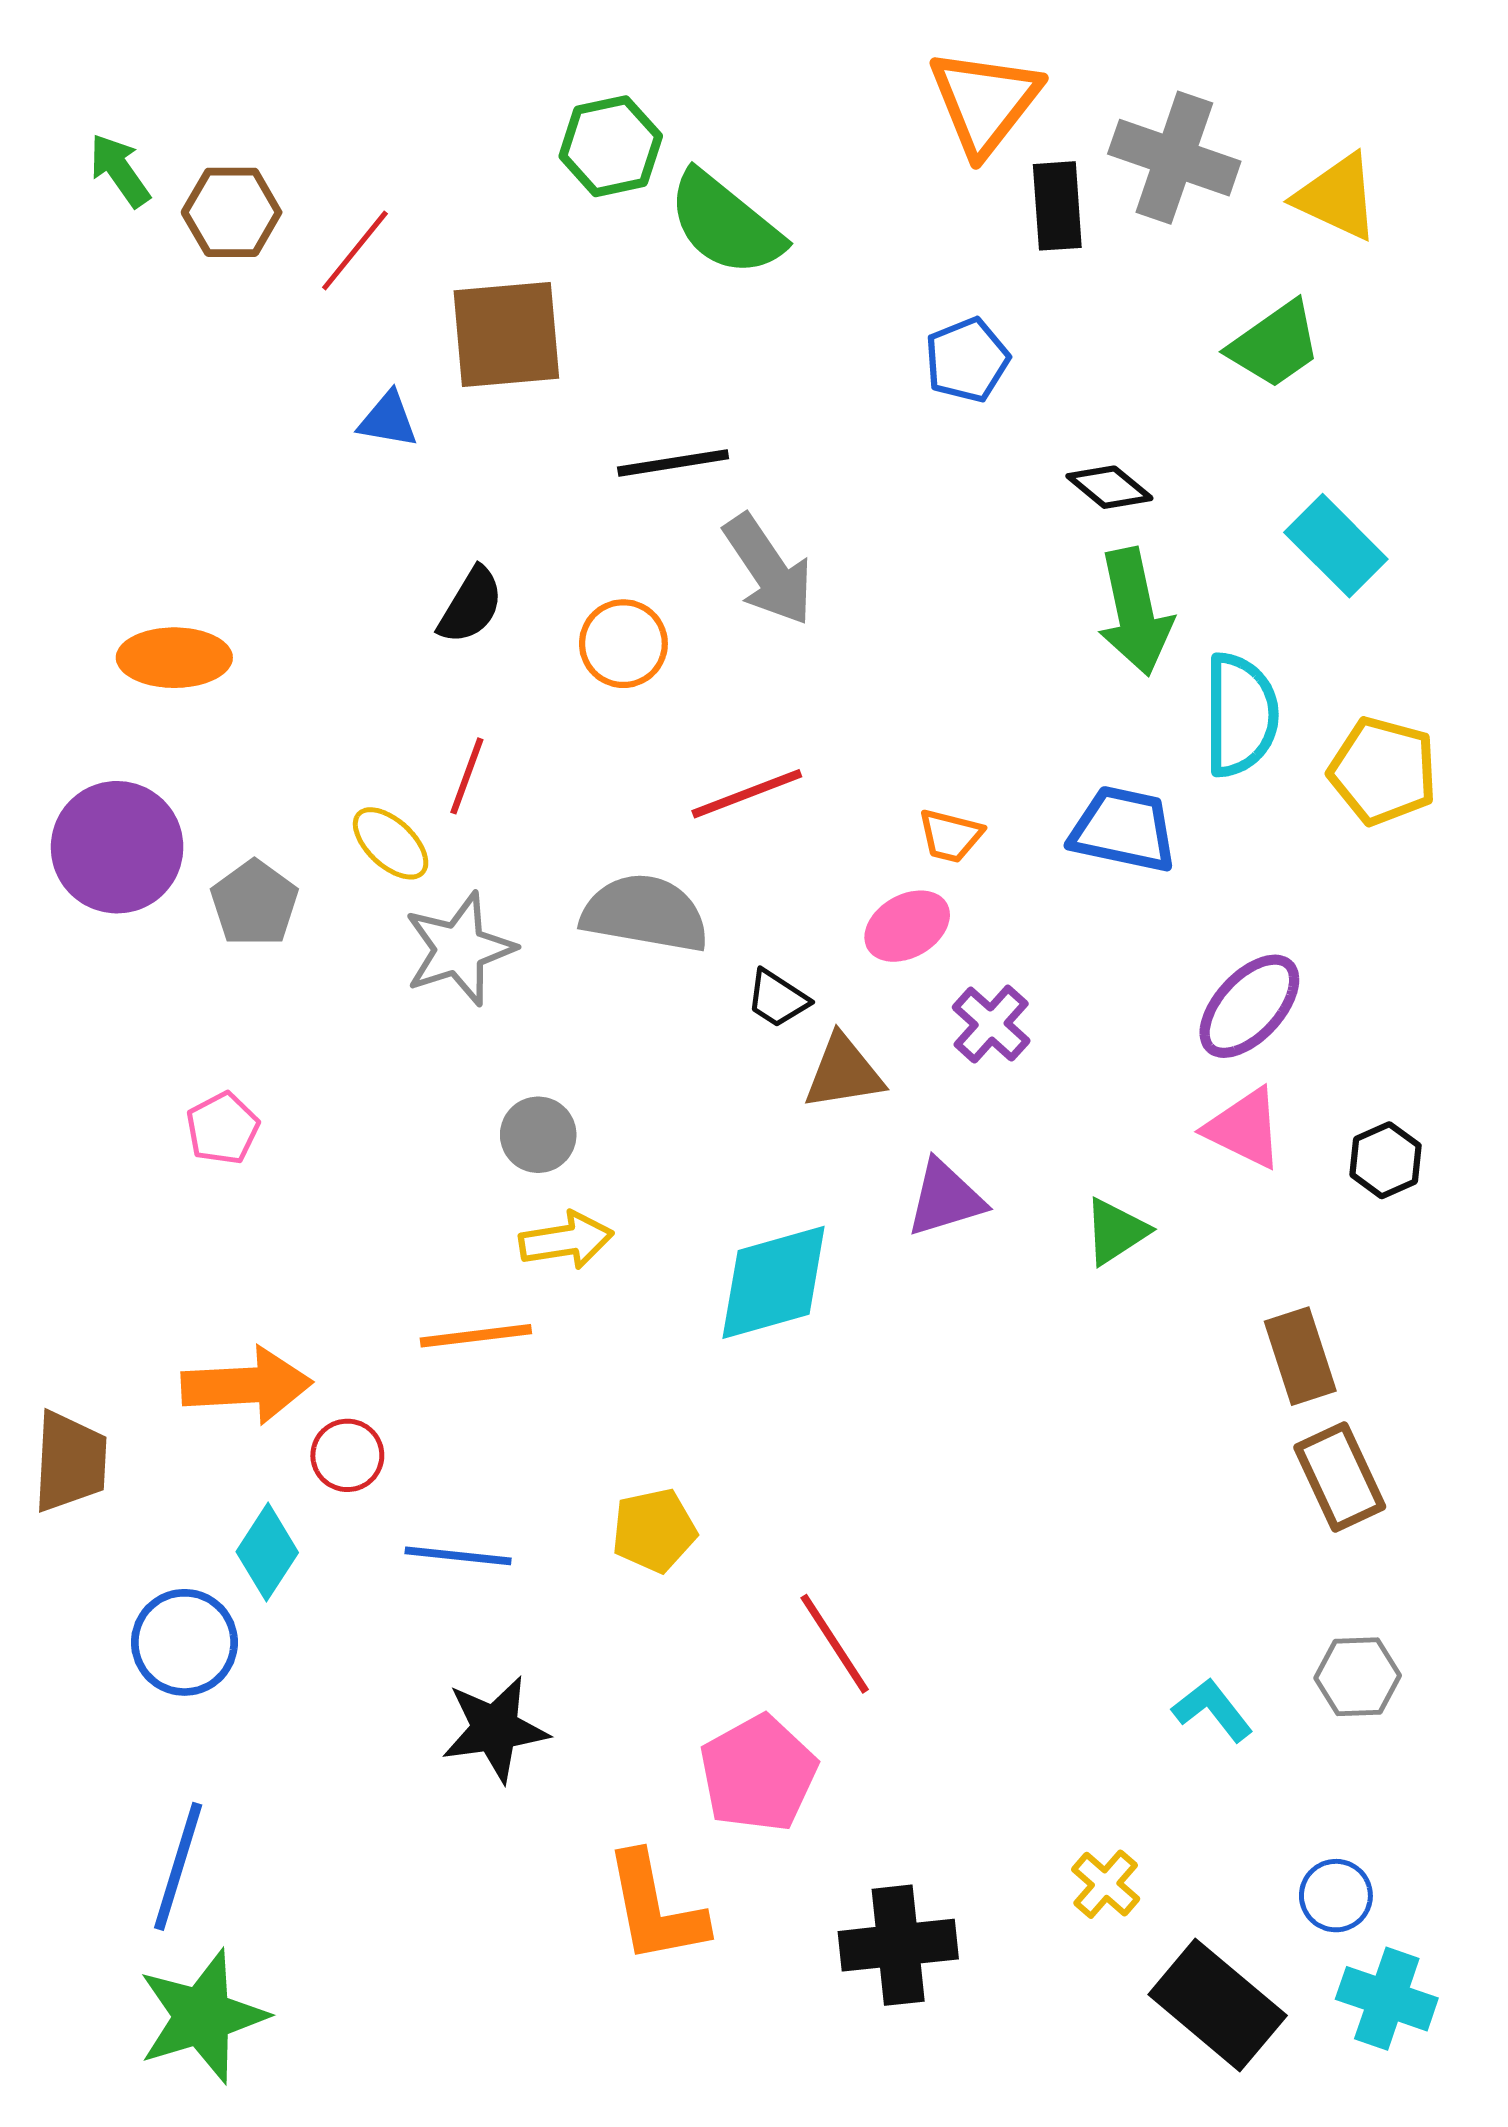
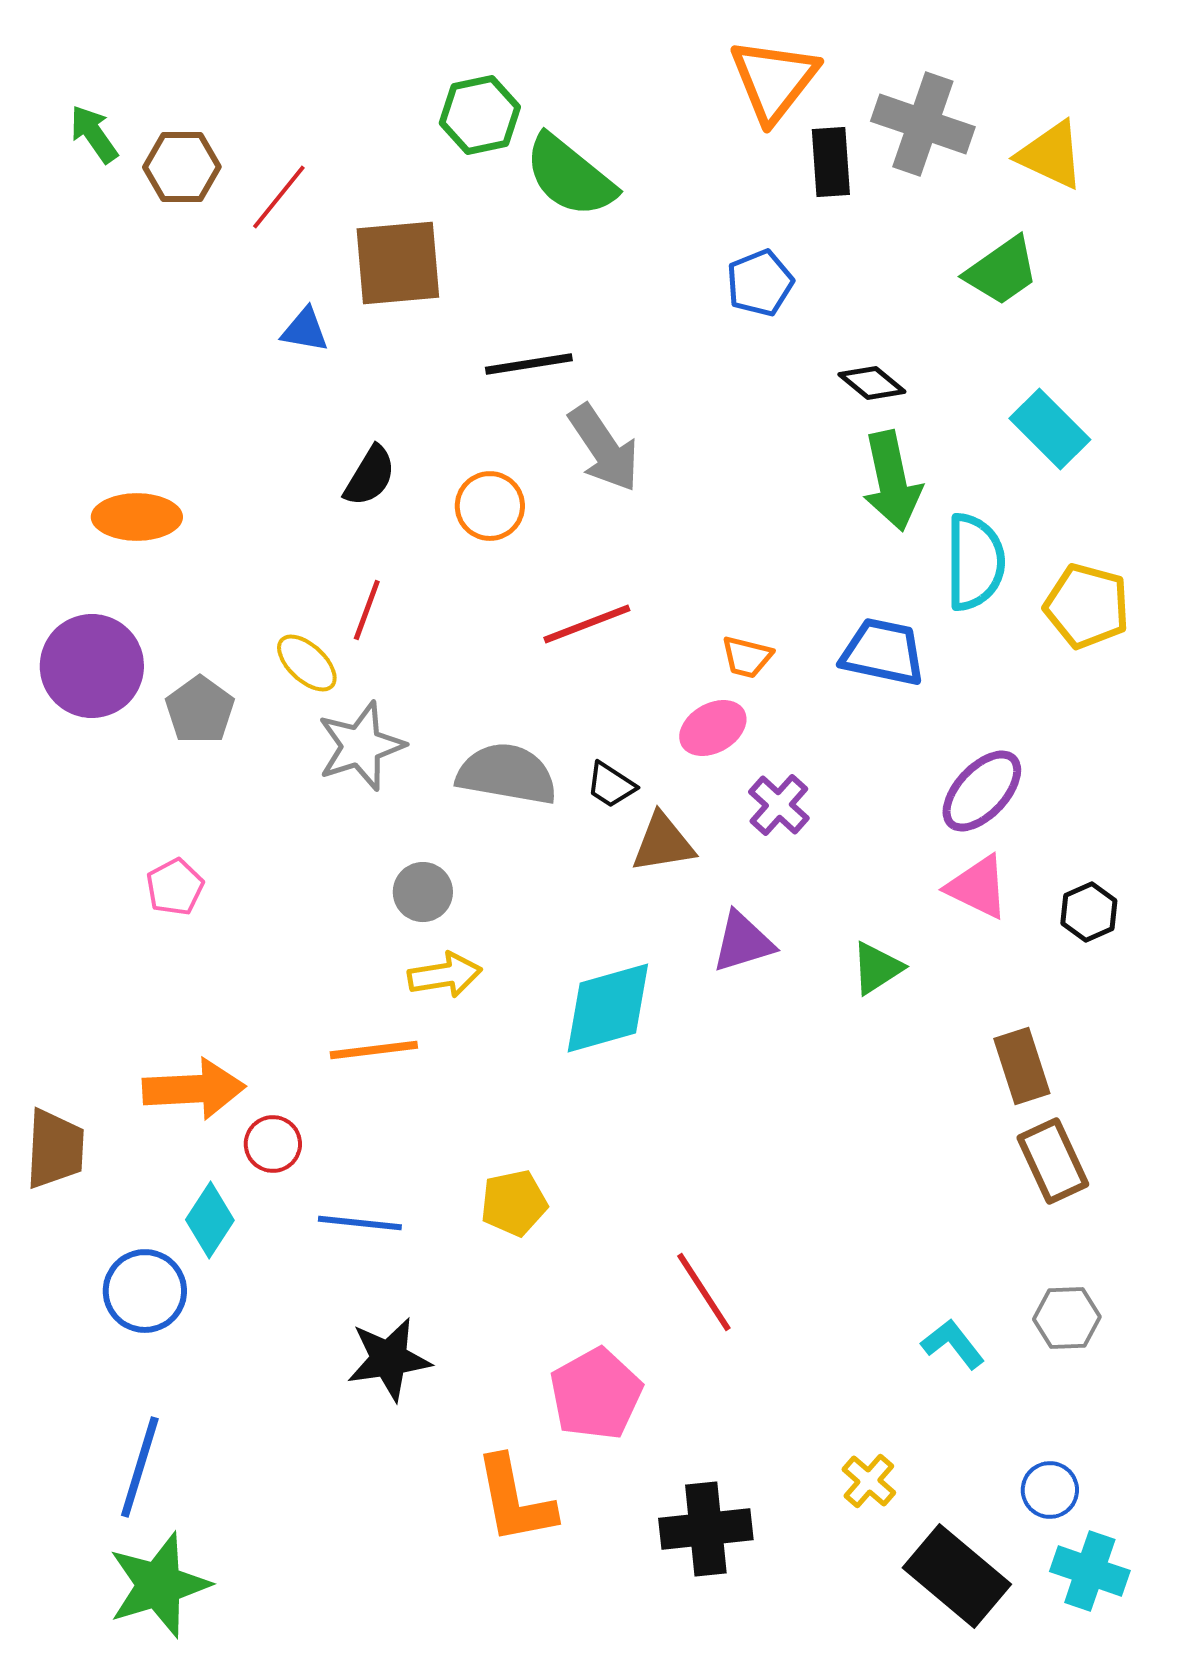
gray semicircle: (645, 913) -> (507, 774), moved
red line: (835, 1644) -> (704, 1292), moved

